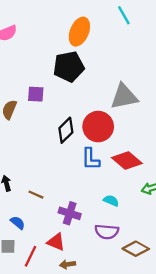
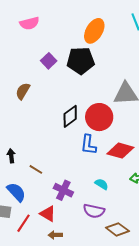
purple square: (36, 94) -> (49, 61), moved, turned 35
red diamond: (127, 161) -> (120, 151), turned -32
blue semicircle: (18, 223) -> (16, 192), size x1.5

